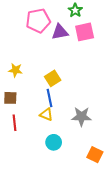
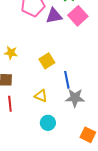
pink square: (85, 32) -> (78, 16), turned -30
blue line: (49, 98) -> (67, 80), moved

